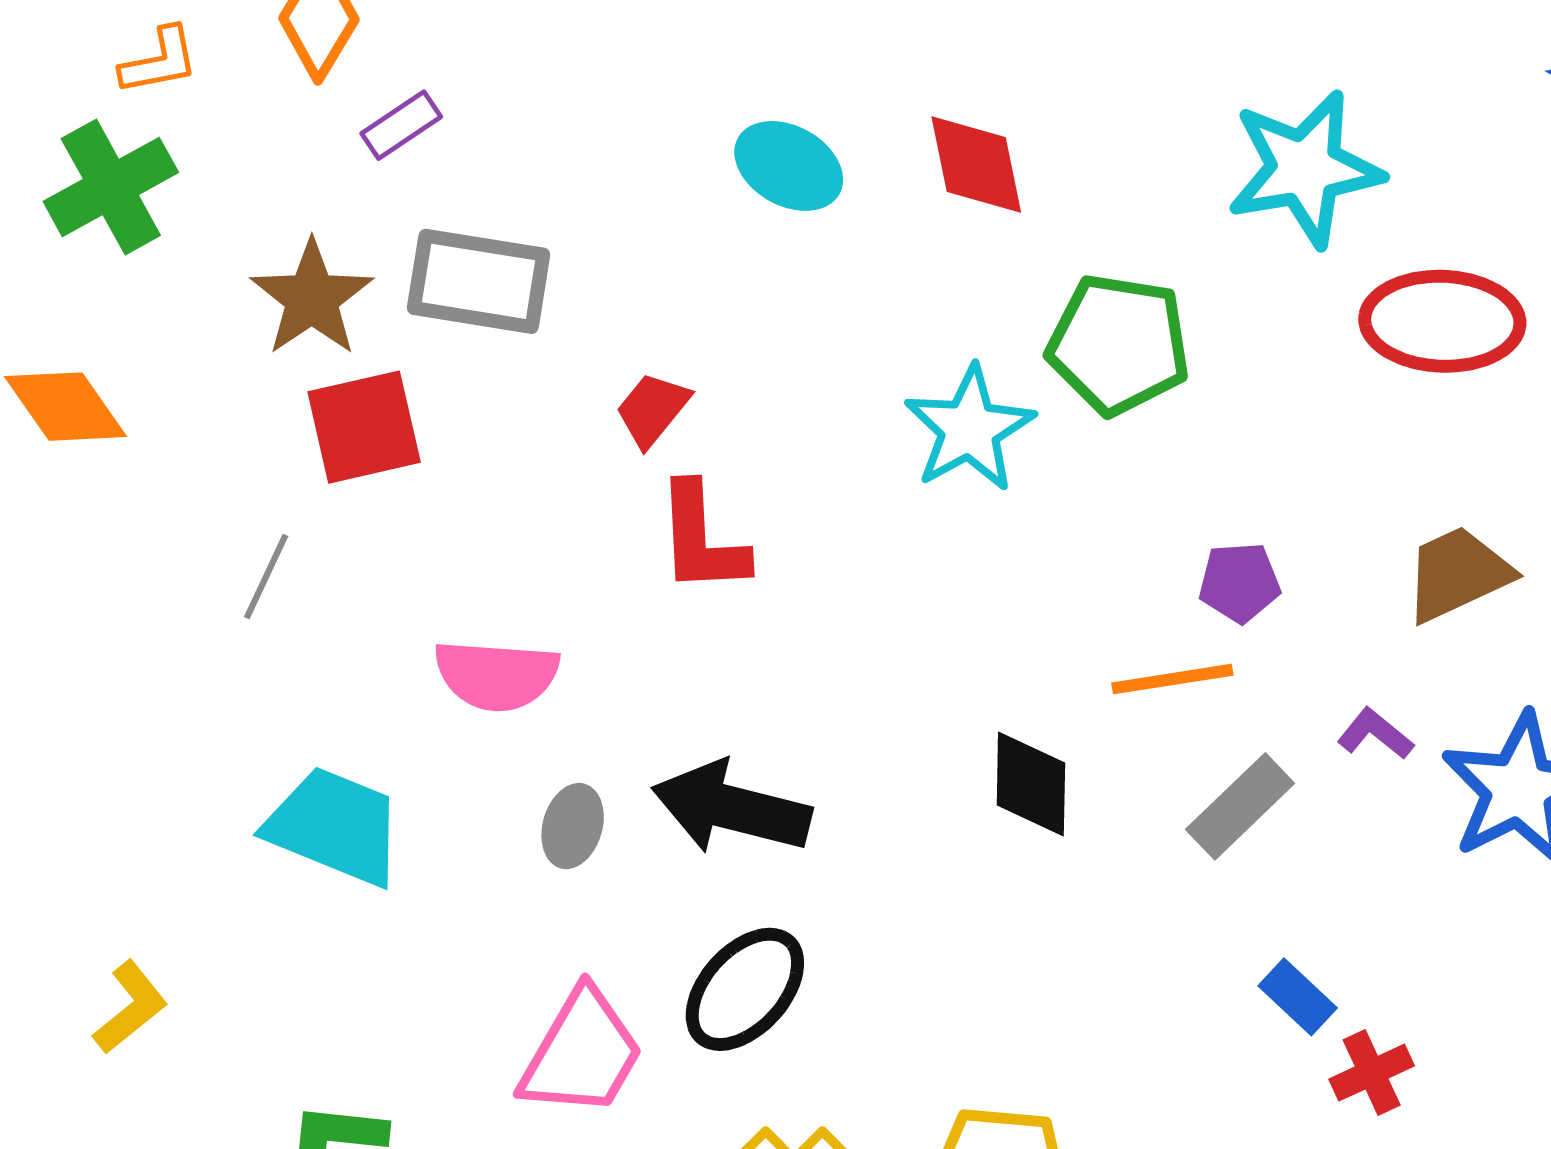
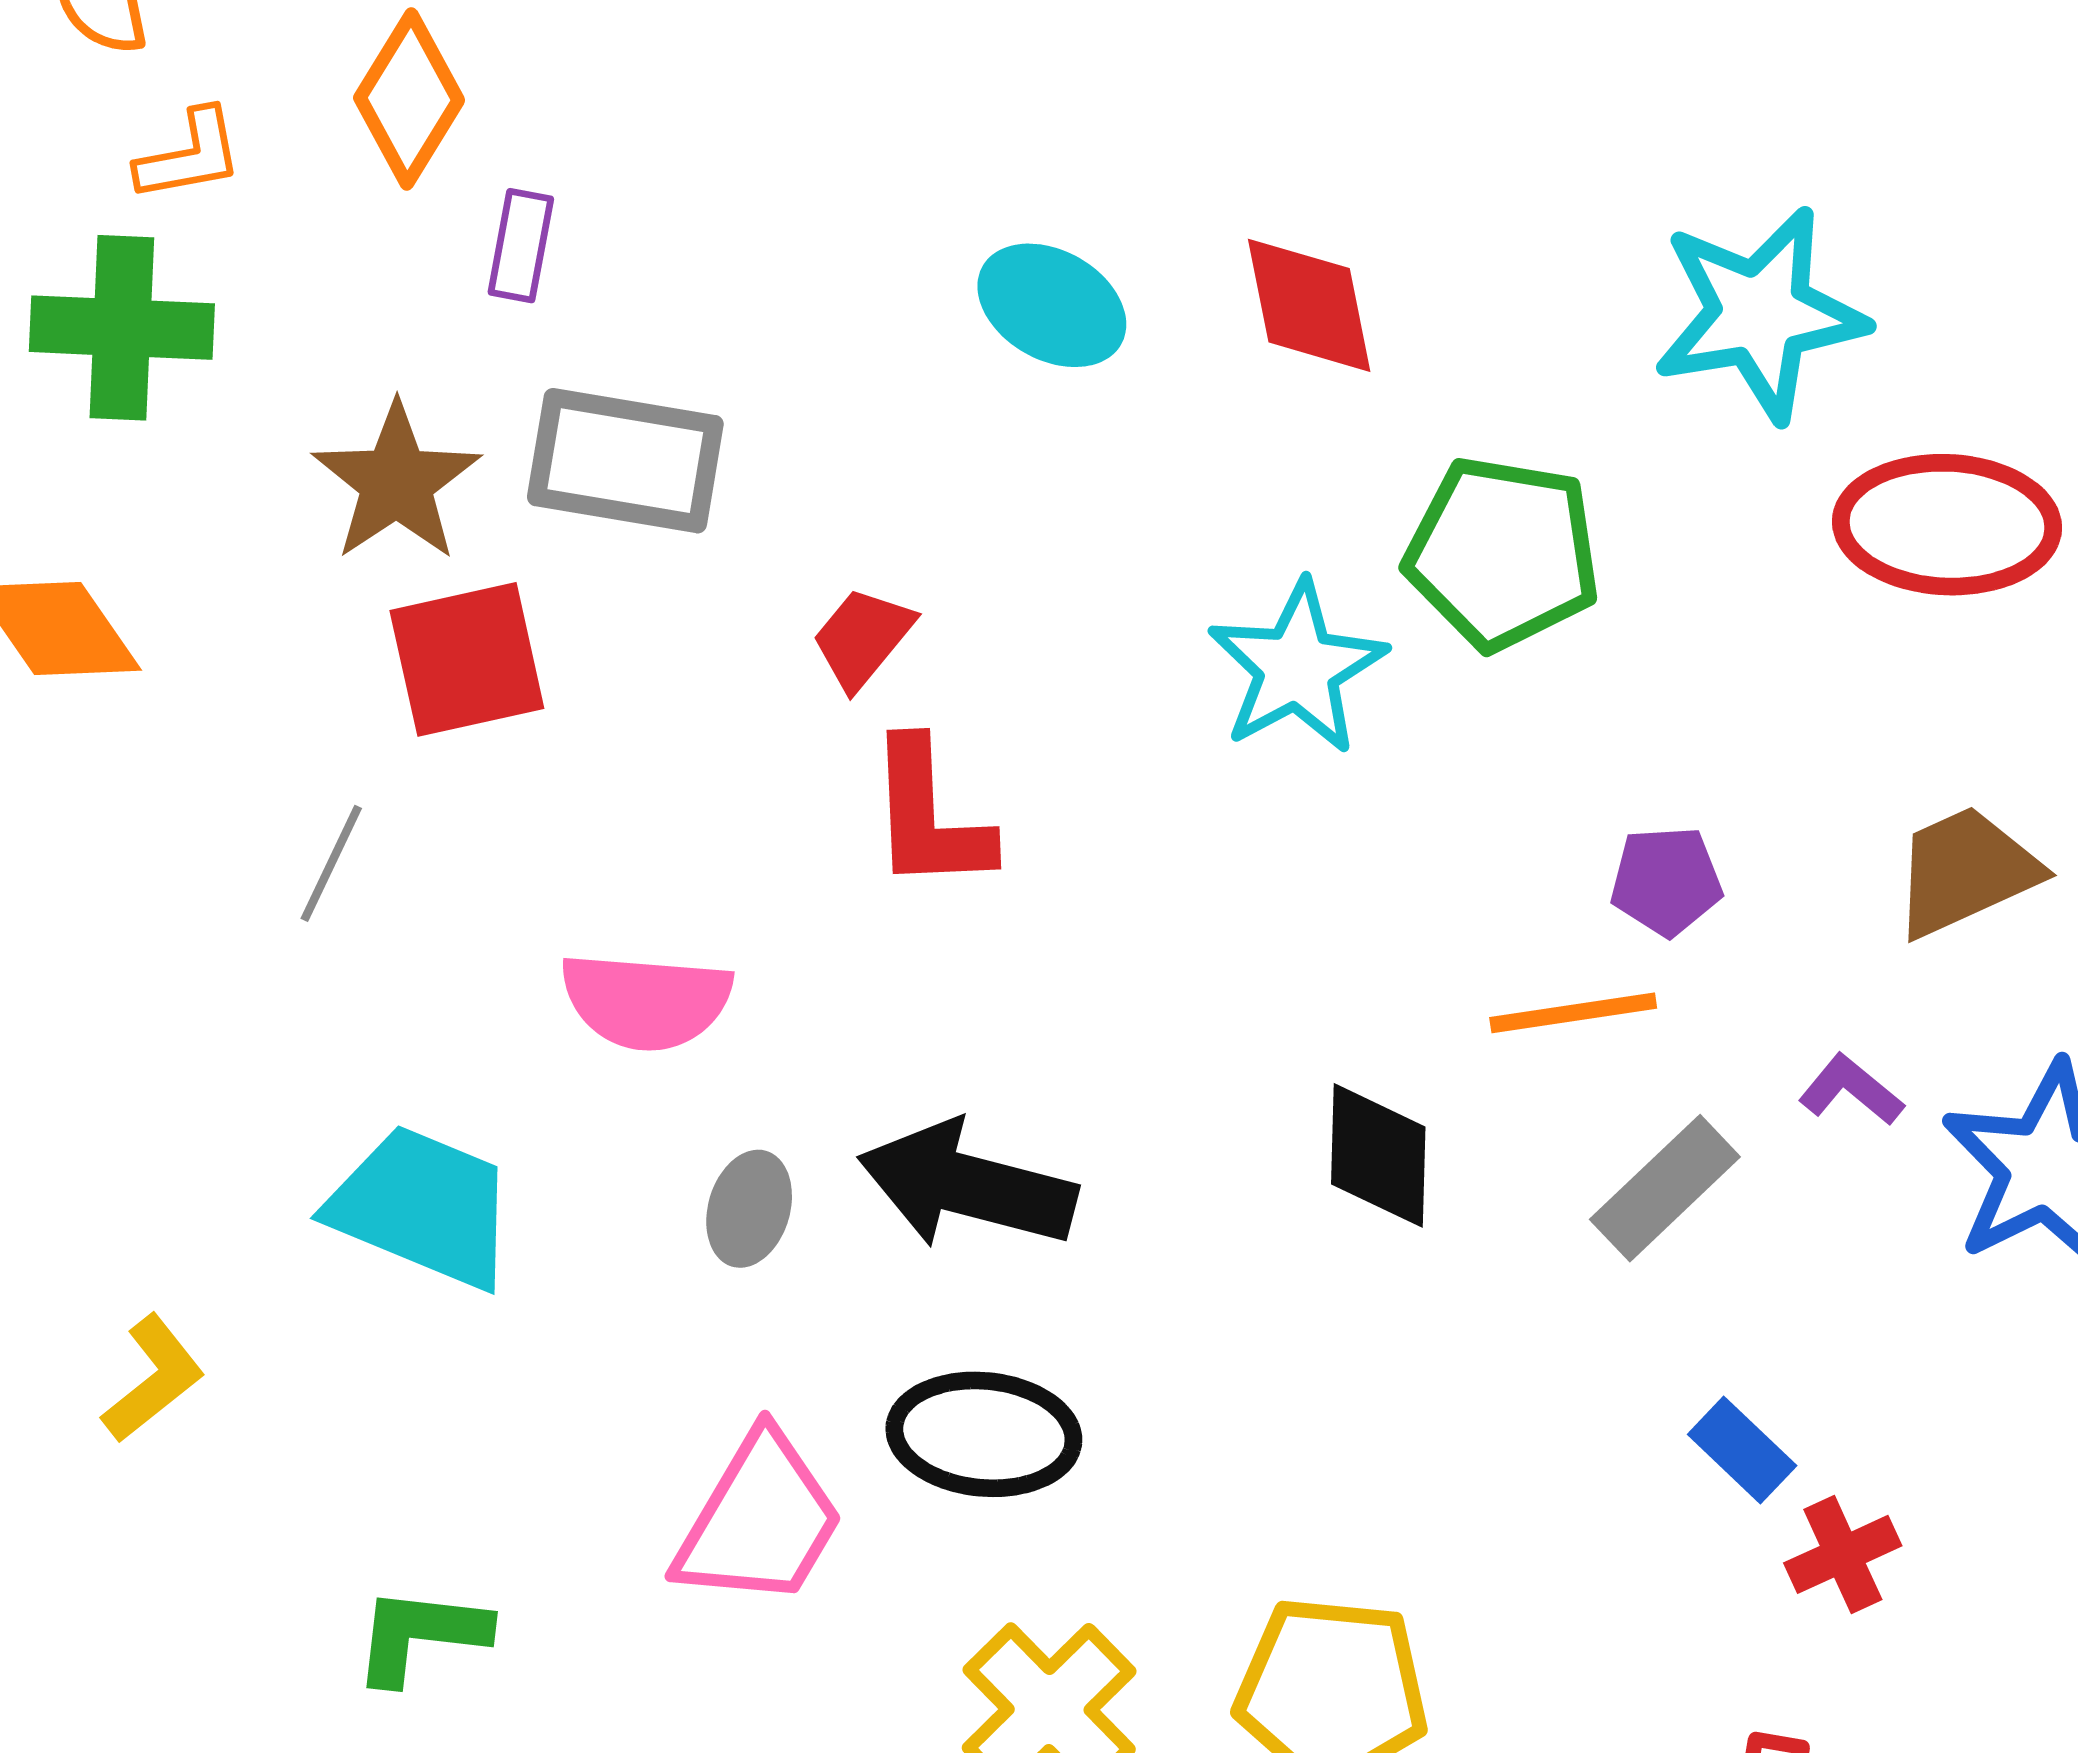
purple rectangle: (401, 125) -> (521, 246), turned -46
green cross: (111, 187) -> (122, 328), turned 31
black ellipse: (745, 989) -> (984, 1434), turned 53
yellow L-shape: (130, 1007) -> (153, 1379), moved

